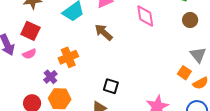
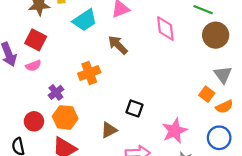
brown circle: (190, 20) -> (216, 35), size x1.5
orange cross: (68, 57) -> (89, 73), moved
black square: (111, 86) -> (134, 108), moved

